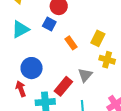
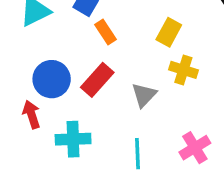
orange rectangle: (71, 43) -> (105, 32), moved
red rectangle: (63, 86) -> (97, 80), moved

